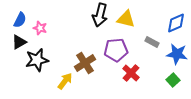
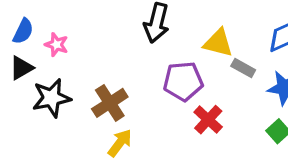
yellow triangle: (126, 19) -> (218, 43), moved
brown cross: (85, 63) -> (110, 103), moved
yellow arrow: (65, 81) -> (120, 143), moved

